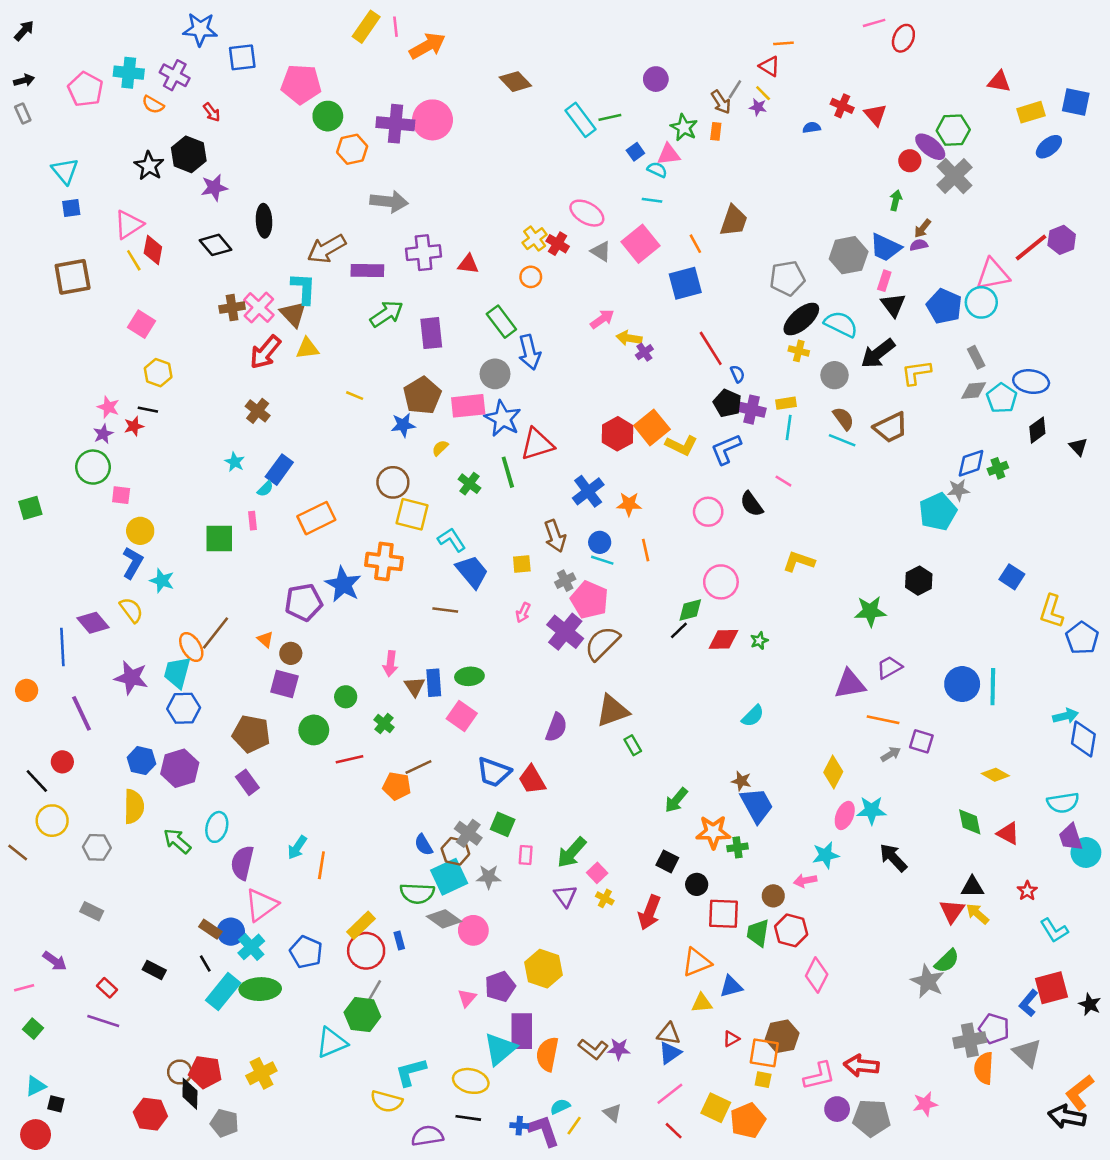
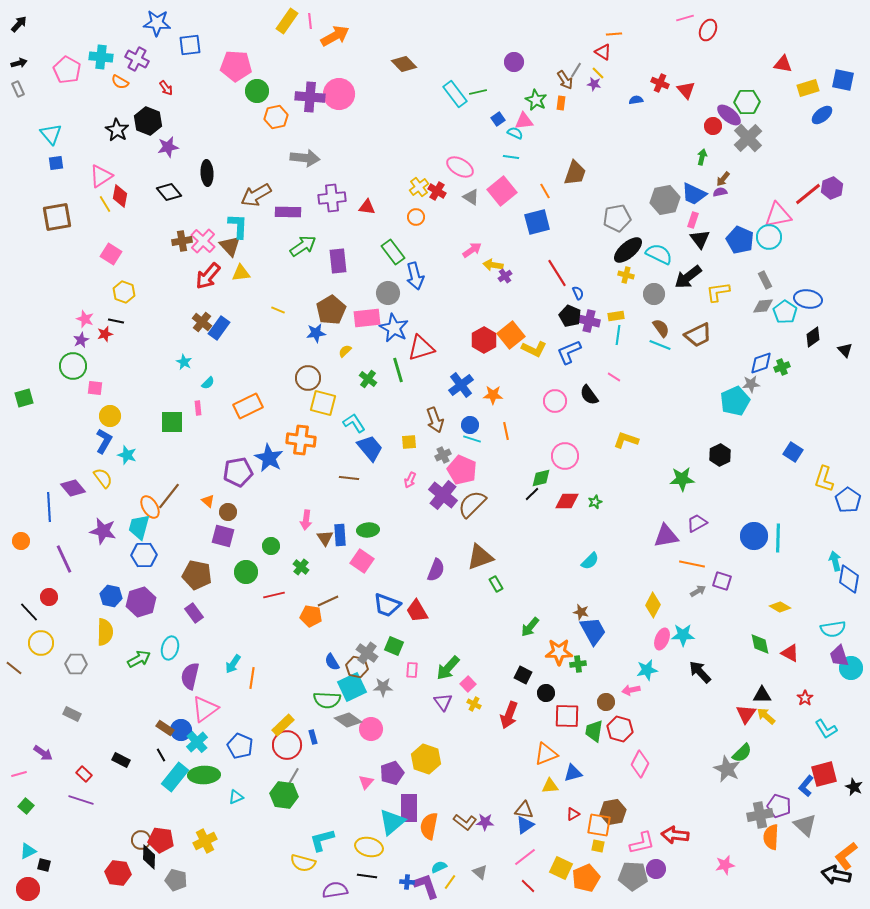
blue rectangle: (279, 470) -> (219, 328), moved
cyan arrow: (1066, 716) -> (835, 561), turned -90
green arrow: (177, 841) -> (139, 659), turned 110
cyan triangle: (332, 1043) -> (236, 797), moved, size x0.6
gray pentagon: (872, 1118) -> (633, 876), moved

